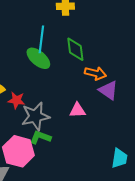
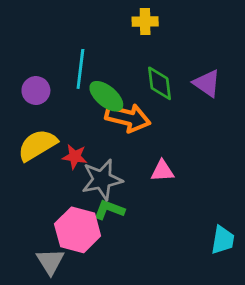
cyan line: (41, 39) -> (80, 69), moved
orange arrow: (95, 73) -> (128, 118), moved, size x1.4
purple triangle: (108, 90) -> (207, 83), moved

